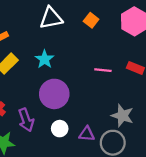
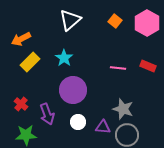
white triangle: (51, 18) -> (70, 20), turned -30
orange square: (91, 20) -> (115, 21), moved
gray star: (122, 116) -> (123, 109), moved

